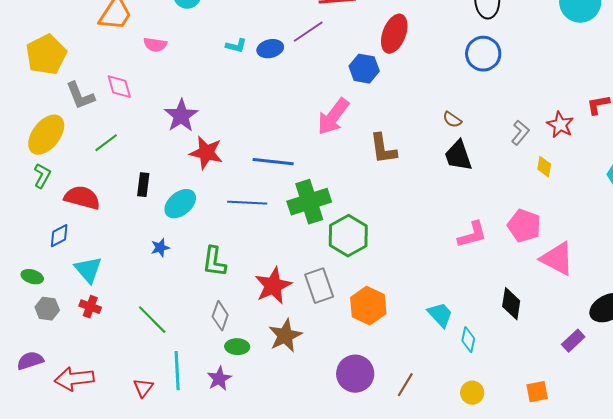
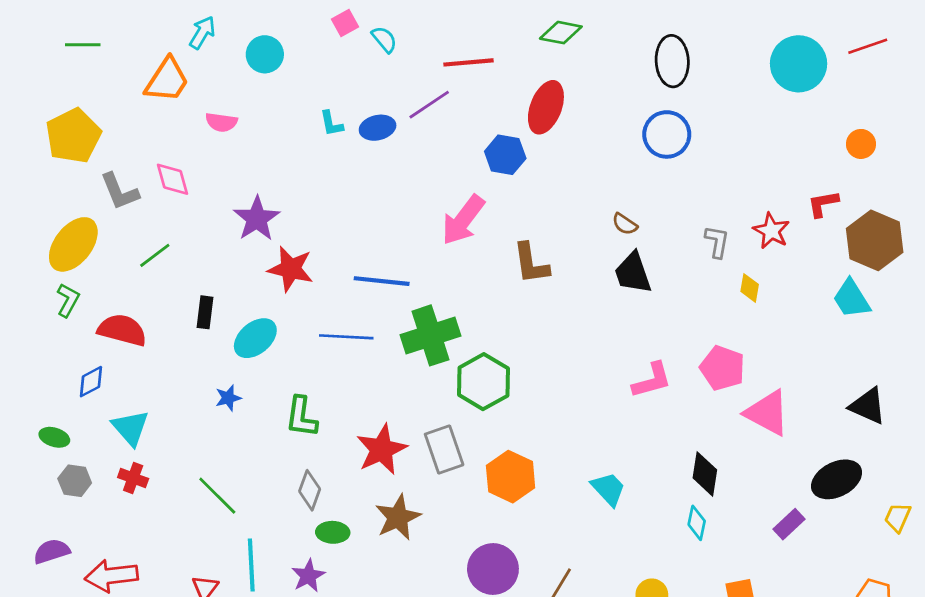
cyan L-shape: (236, 46) -> (331, 124), turned 65
gray L-shape: (520, 133) -> (717, 242), turned -30
cyan diamond: (468, 340) -> (697, 523), moved

